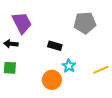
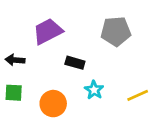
purple trapezoid: (22, 23) -> (48, 31), moved, turned -90
orange circle: (52, 80) -> (53, 104), moved

